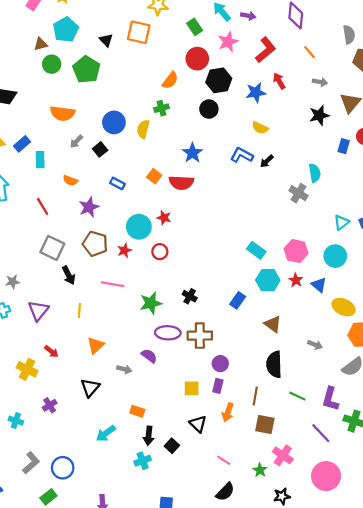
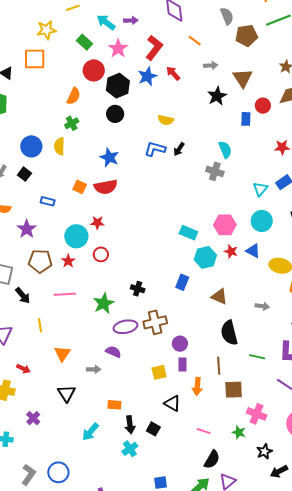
blue star: (256, 93) -> (147, 76), moved

